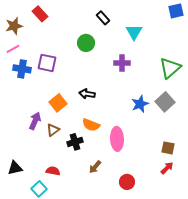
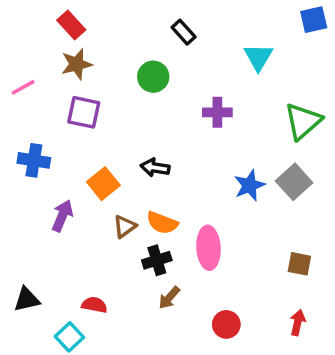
brown star: (14, 26) -> (77, 64), moved
cyan triangle: (134, 32) -> (258, 57), moved
blue cross: (22, 69) -> (34, 160), moved
brown triangle: (53, 130) -> (125, 226), moved
black cross: (75, 142) -> (157, 260), moved
red arrow: (167, 168) -> (298, 323), moved, turned -32

